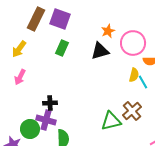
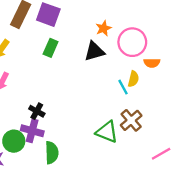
cyan line: (143, 82) -> (123, 87), moved
black cross: (50, 103) -> (37, 111), turned 32
green triangle: (111, 121) -> (107, 132), turned 35

